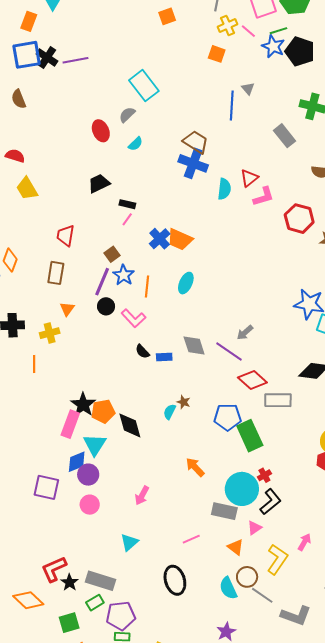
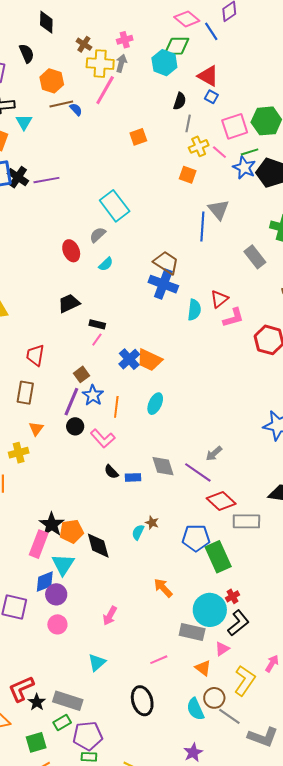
gray triangle: (248, 89) -> (219, 210), size x1.6

